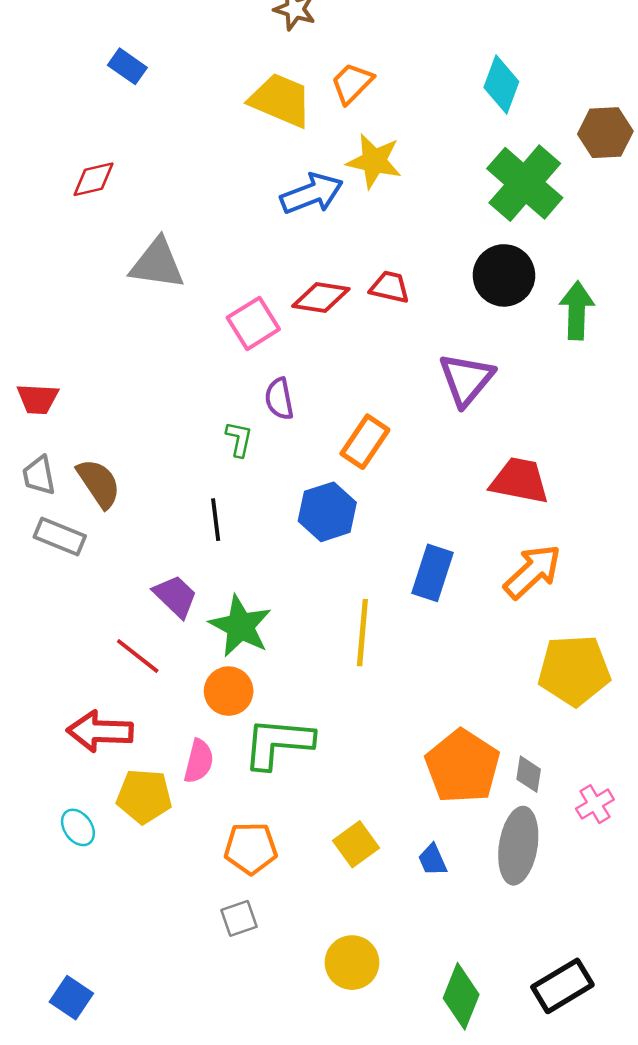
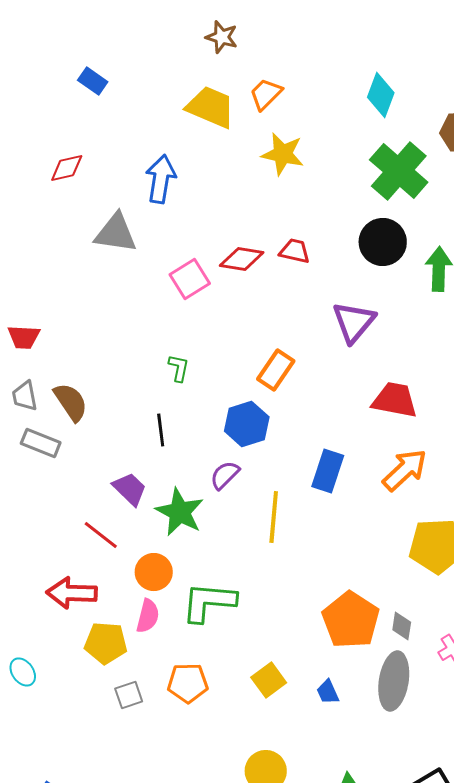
blue arrow: (312, 194) -> (161, 179), moved, turned -60
purple semicircle: (279, 399) -> (225, 475), moved, turned 56
orange circle: (229, 691) -> (154, 572), moved
cyan ellipse: (78, 827) -> (23, 672), moved
gray square: (239, 918) -> (129, 695), moved

